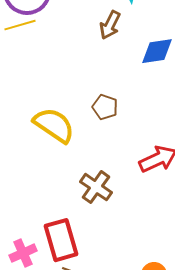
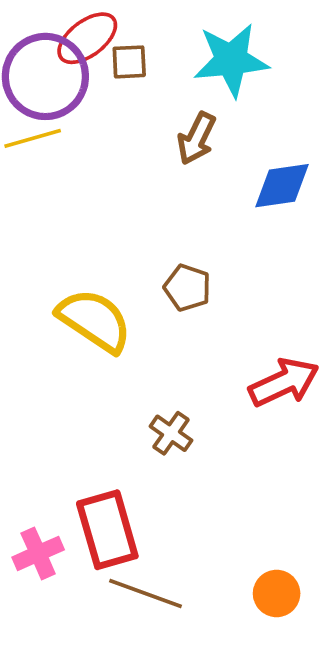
brown cross: (96, 187) -> (171, 433), size x0.7

